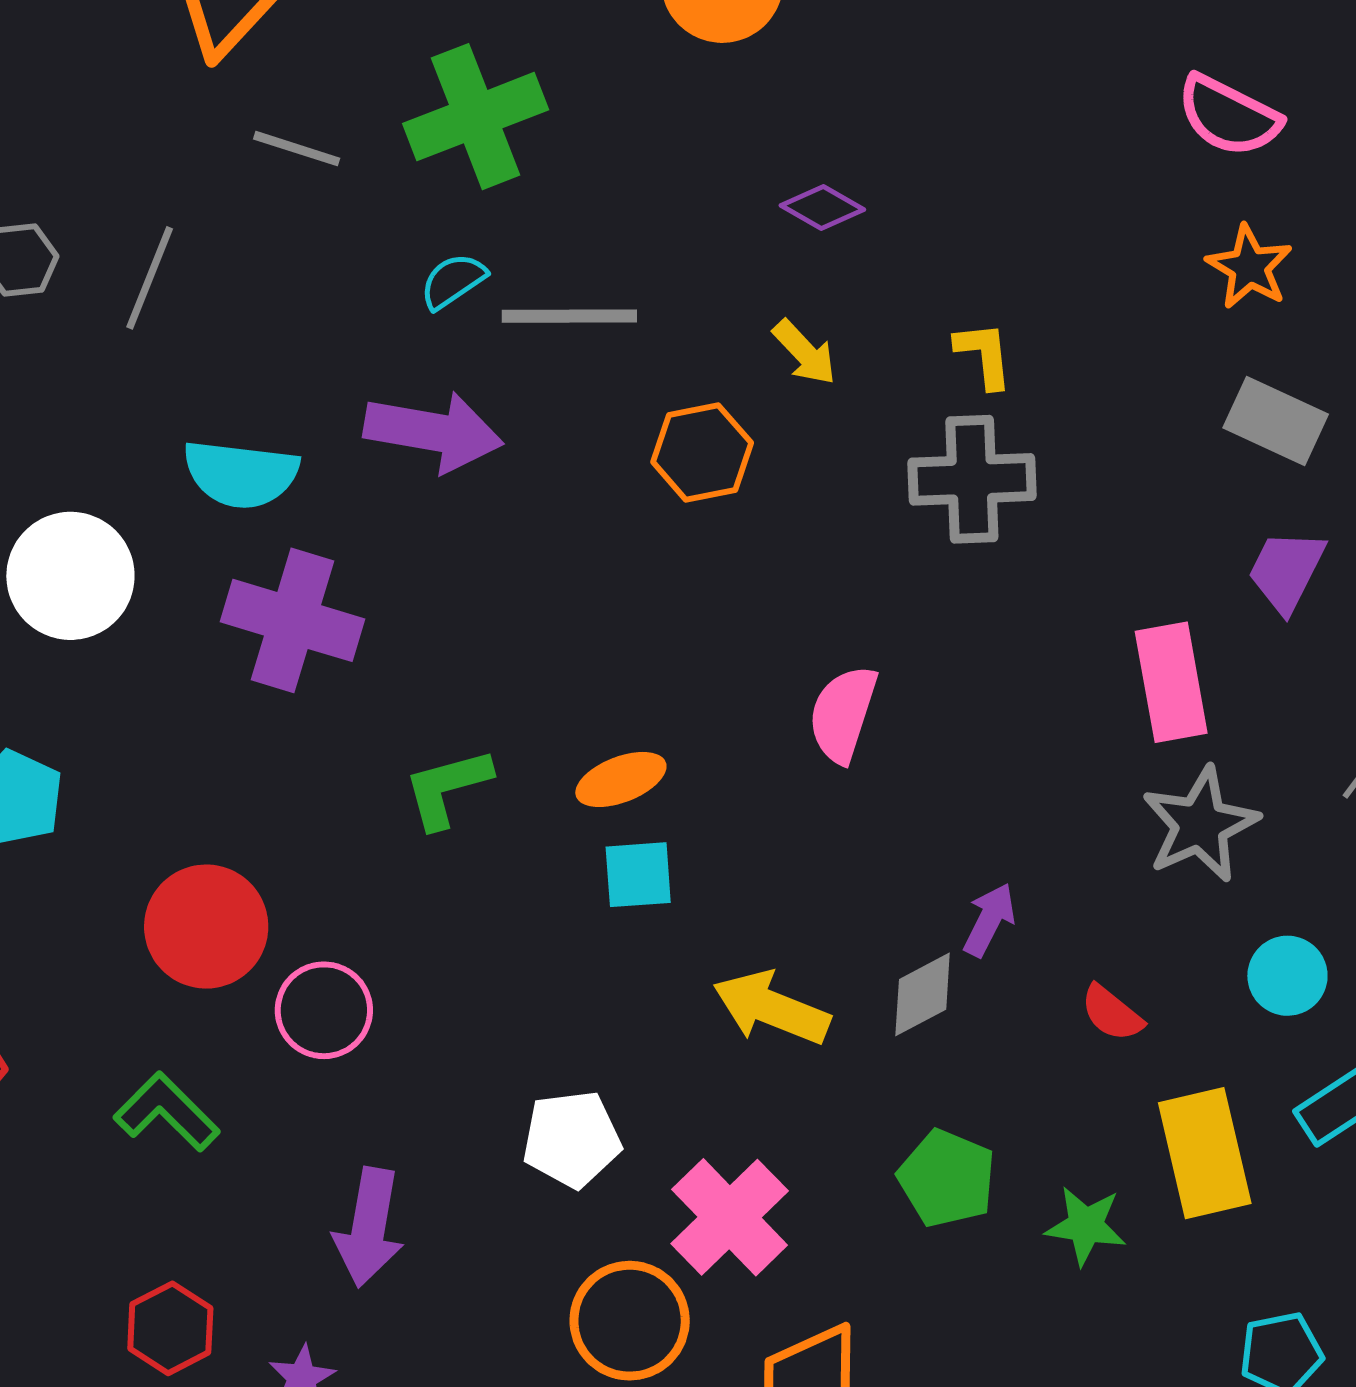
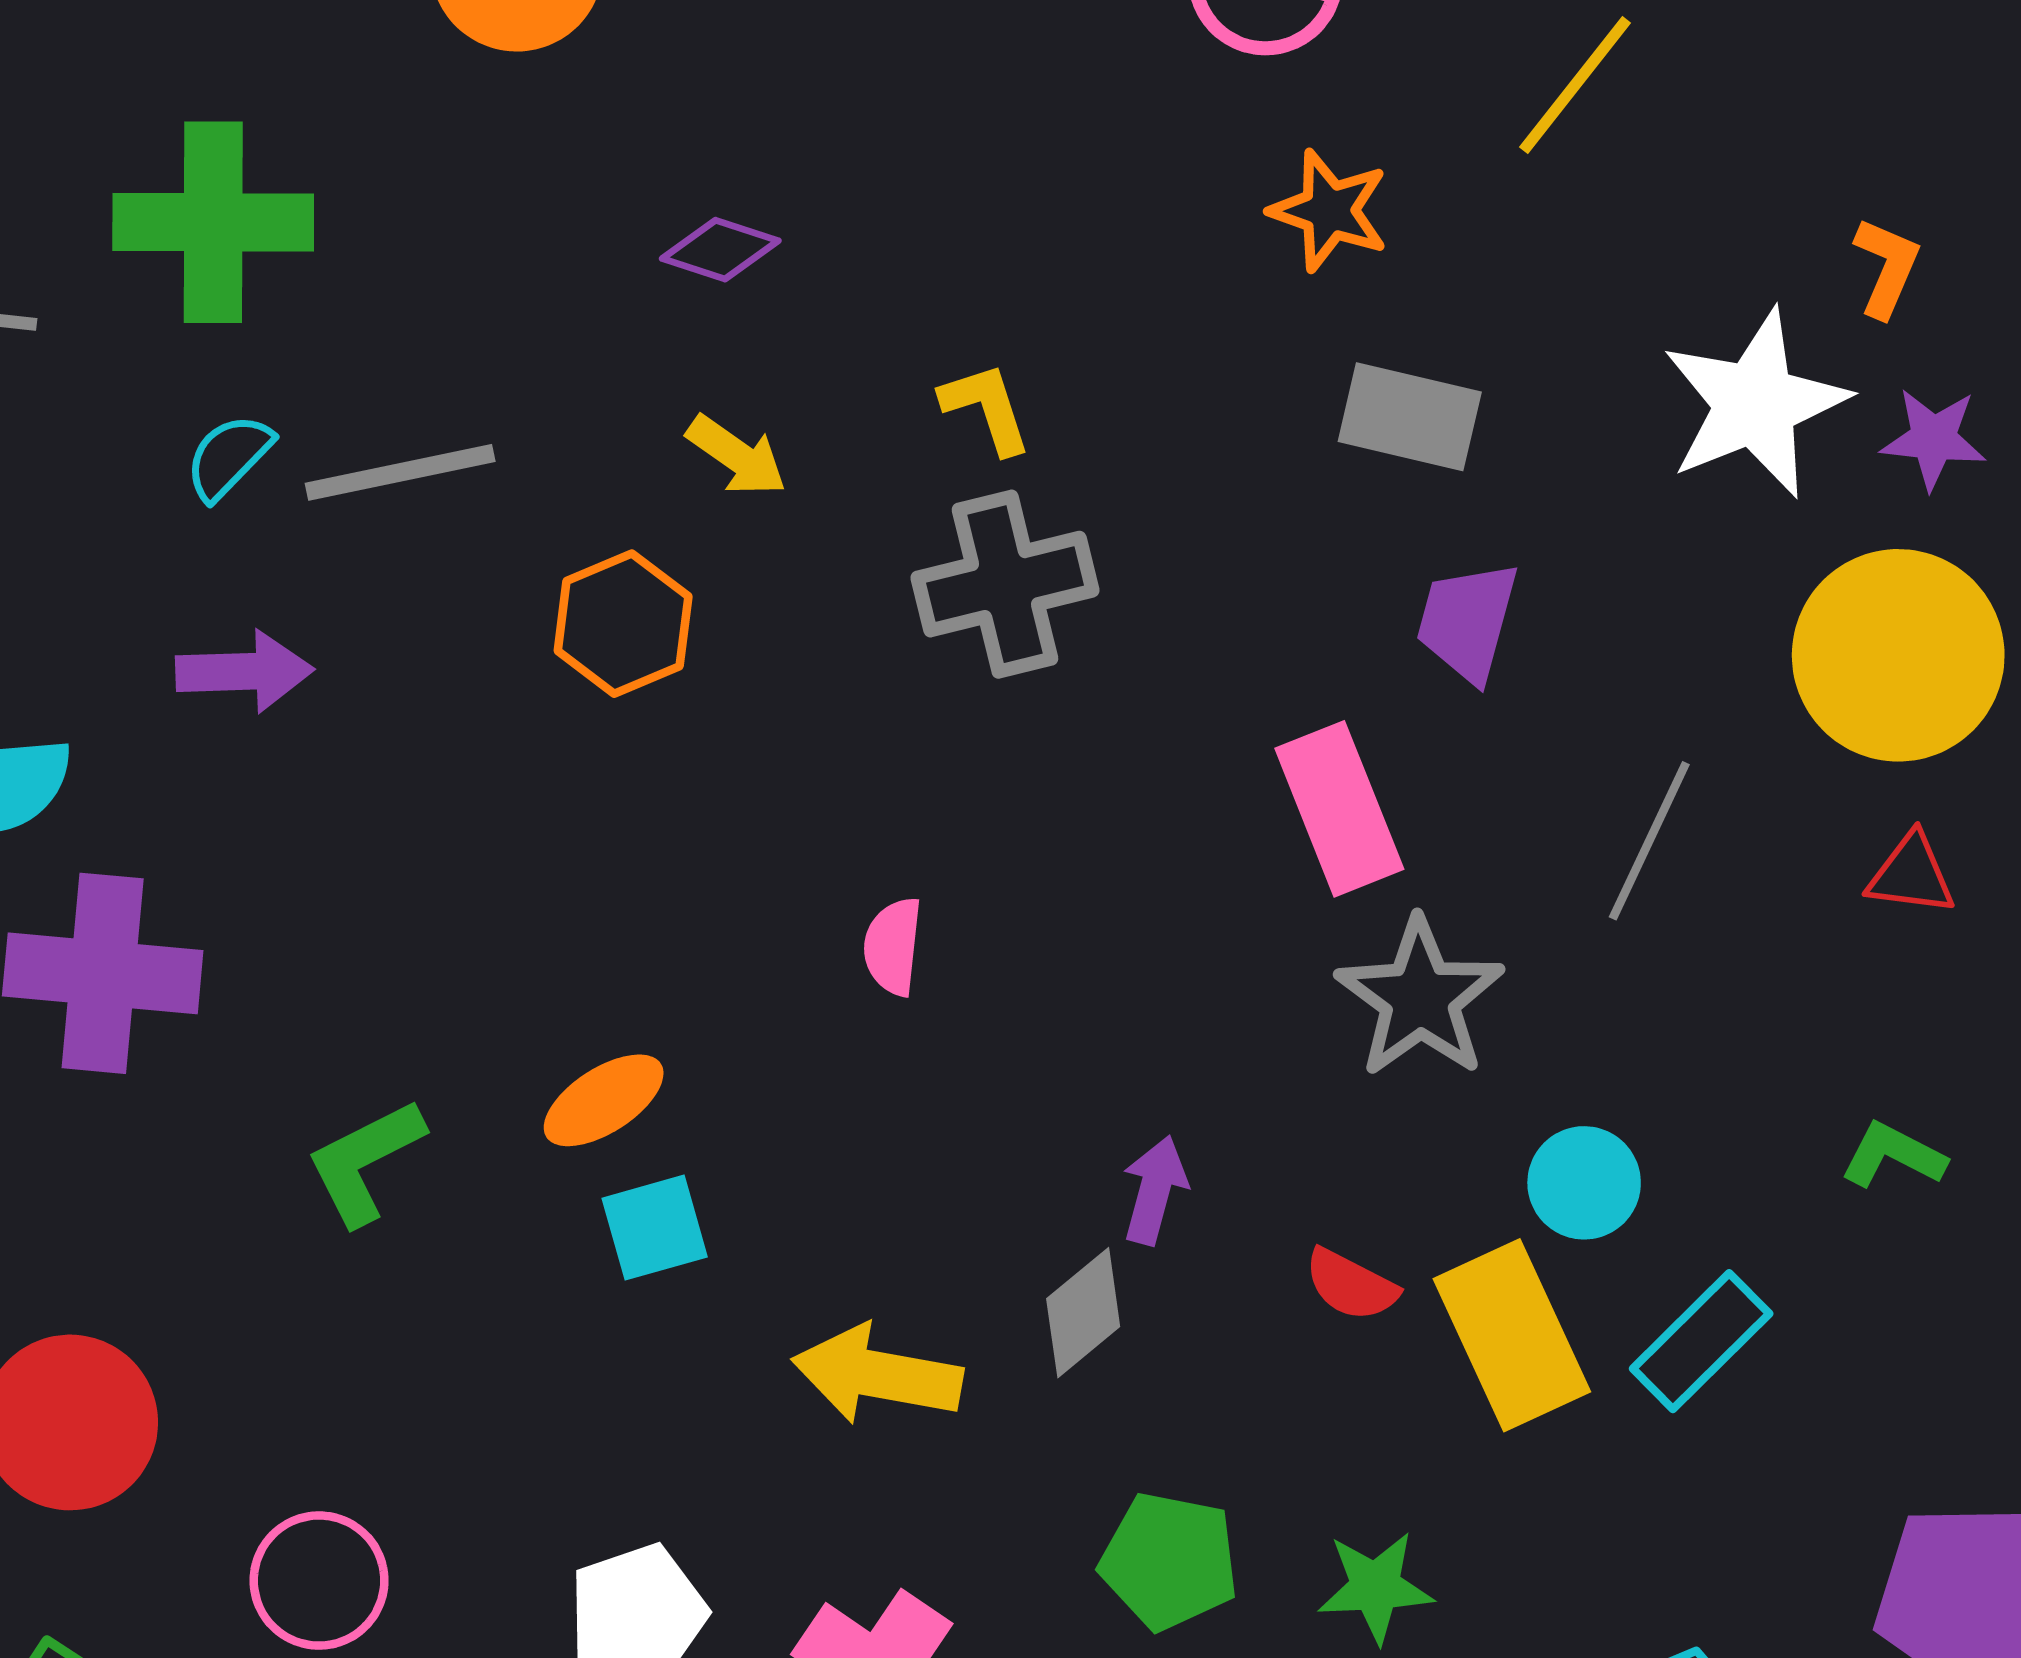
green cross: (476, 117) -> (213, 222), turned 33
purple arrow: (433, 432) -> (244, 671), size x0.7
pink semicircle: (843, 714) -> (893, 946), size x0.7
pink circle: (324, 1010) -> (319, 1581), moved
yellow rectangle: (1205, 1153) -> (1512, 1335), moved

